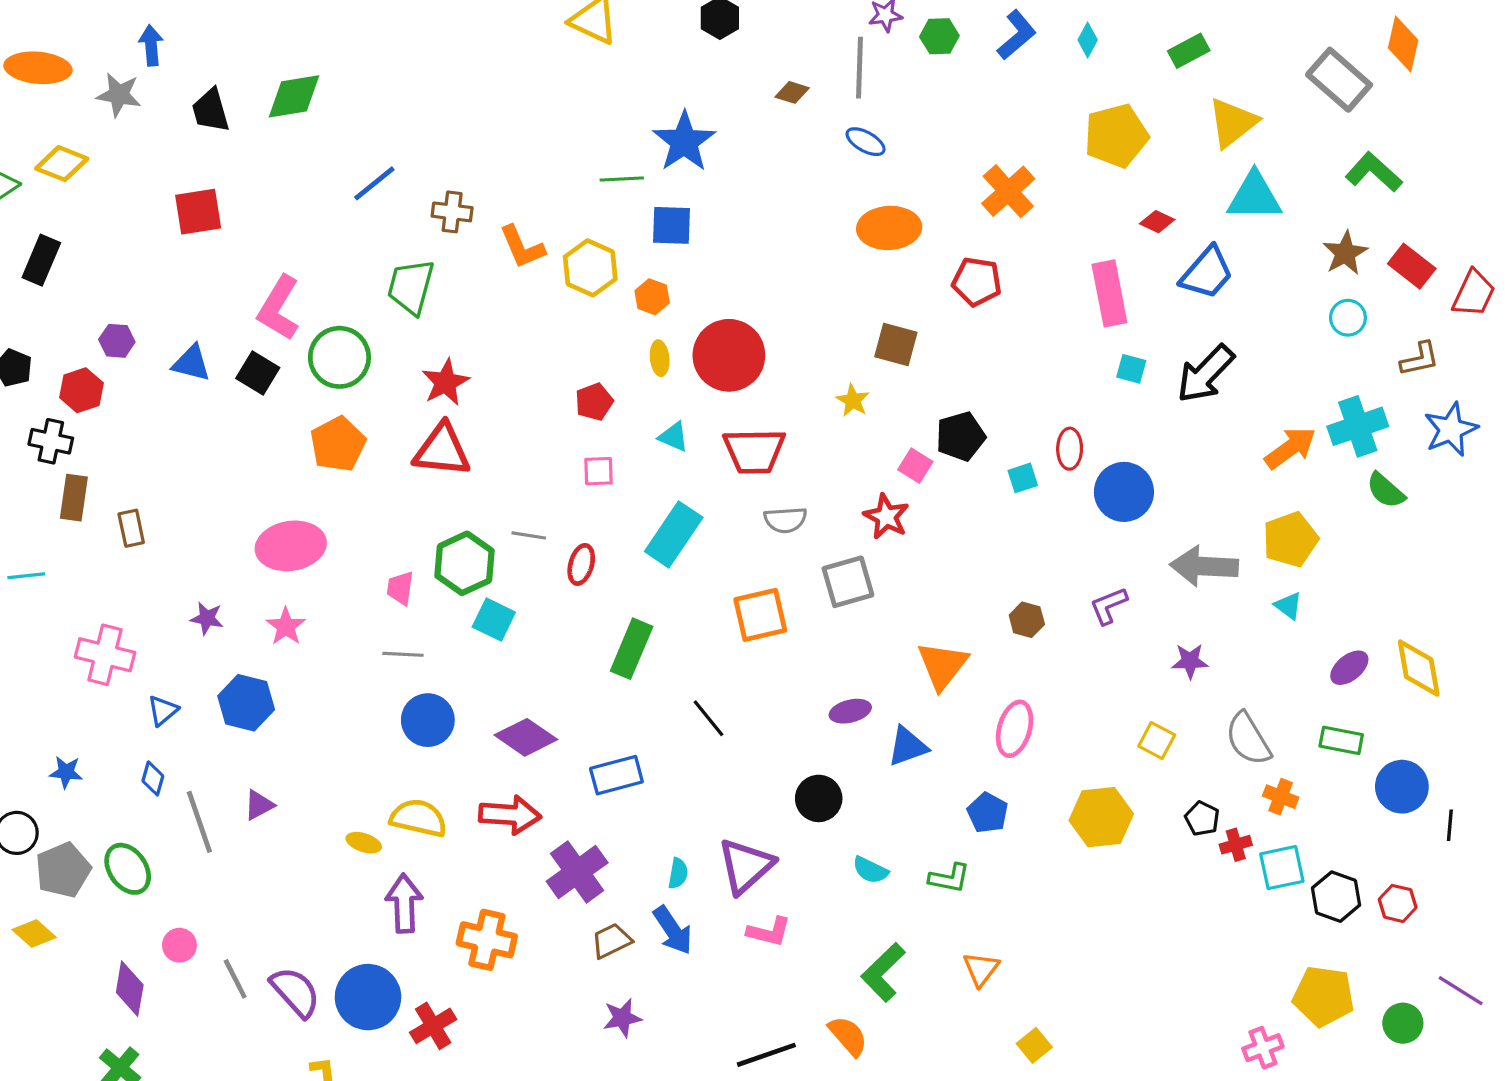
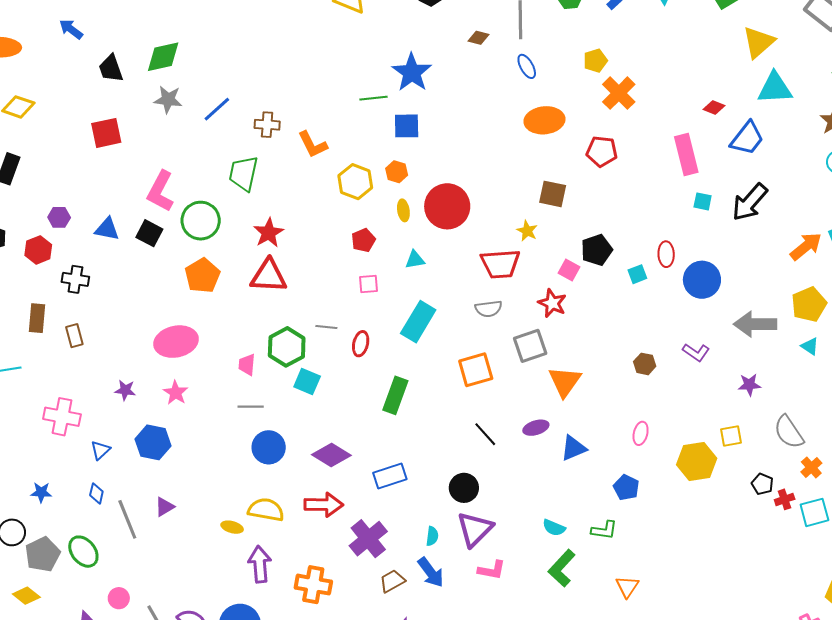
blue arrow: (151, 45) -> (71, 29), turned -45
gray star: (119, 95) -> (168, 100), moved
yellow pentagon: (1116, 136) -> (595, 61), moved, size x0.6
blue ellipse: (866, 142) -> (527, 66), turned 35
yellow hexagon: (590, 268) -> (355, 182), moved
cyan triangle: (674, 437) -> (415, 260), turned -30
black cross: (51, 441) -> (75, 279), moved
red trapezoid: (754, 451) -> (500, 264), moved
purple L-shape: (1109, 606) -> (696, 352), turned -120
orange triangle: (942, 665) -> (565, 382), moved
black line: (708, 718) -> (485, 434), moved
pink ellipse: (1015, 729) -> (641, 433), size x0.7
yellow square: (1157, 740) -> (731, 436), turned -35
orange cross: (1281, 797) -> (811, 468), turned 30
black circle: (819, 798) -> (464, 488), moved
yellow hexagon: (1101, 817) -> (697, 462), moved
green L-shape: (883, 972) -> (562, 568), moved

